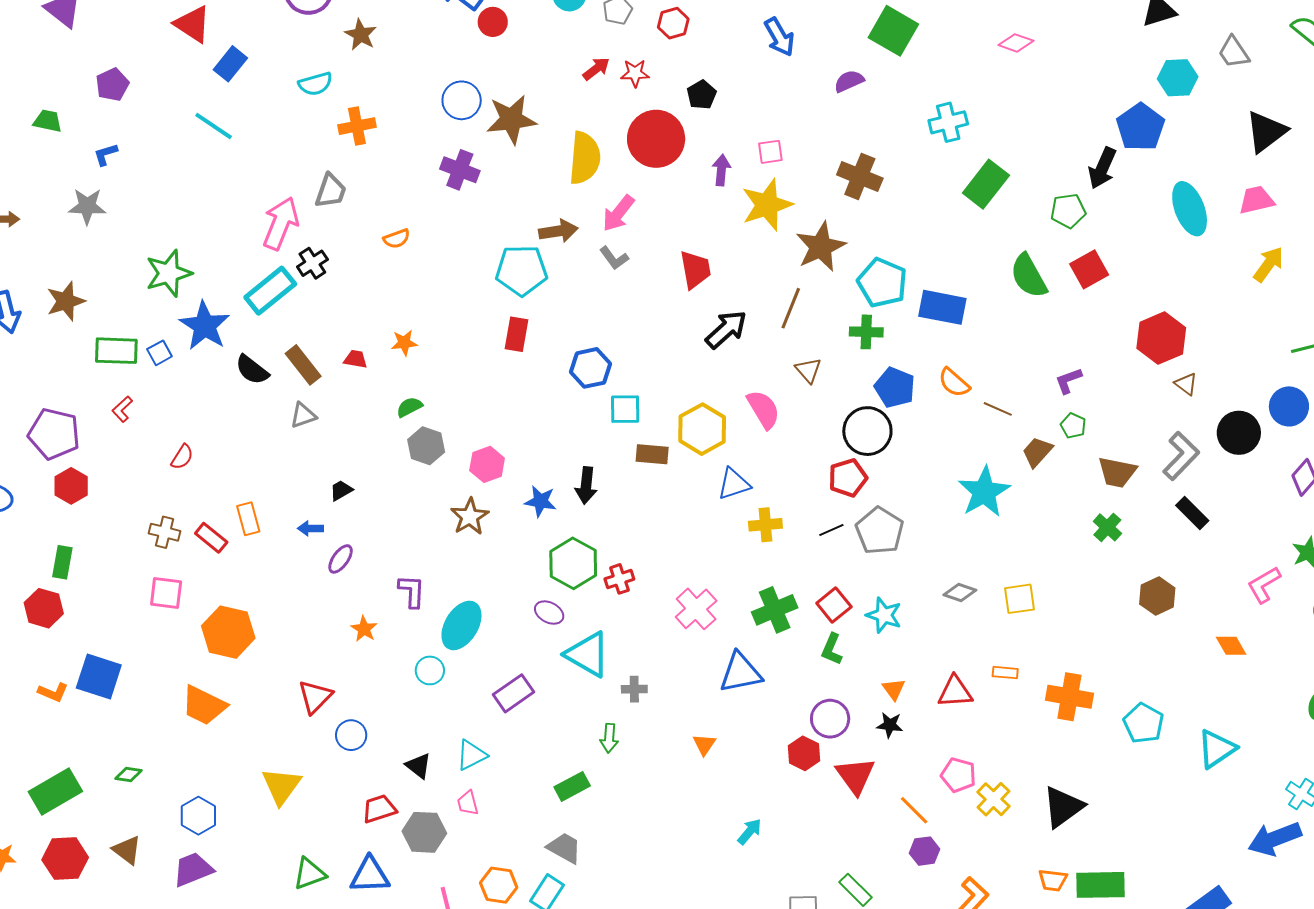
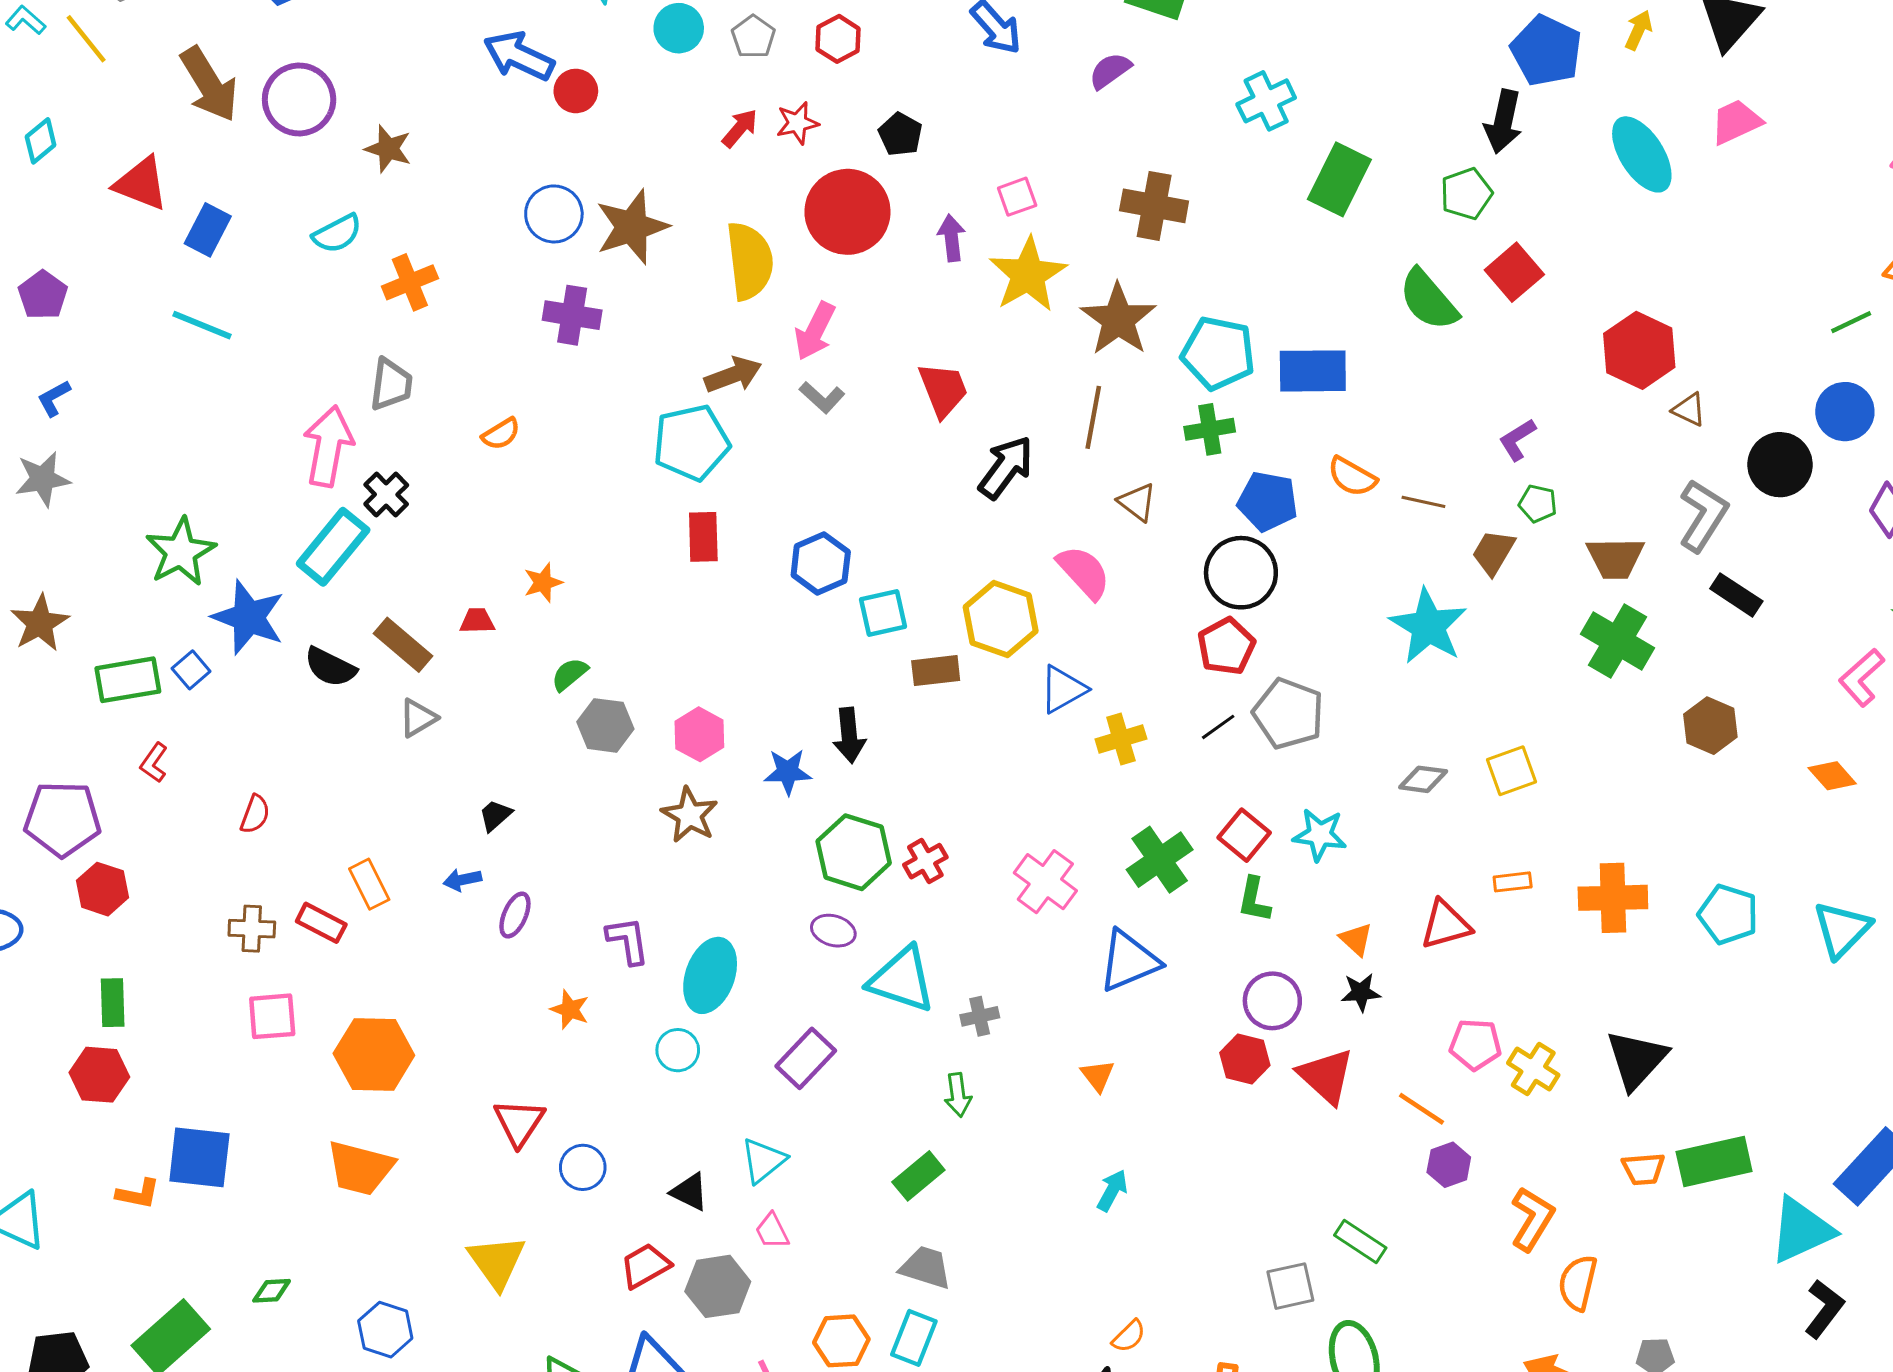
yellow arrow: (1269, 264) -> (1638, 30), moved, size x0.7
green cross: (1107, 527) -> (1618, 641), size x1.6
cyan arrow: (750, 832) -> (1112, 1190), moved

